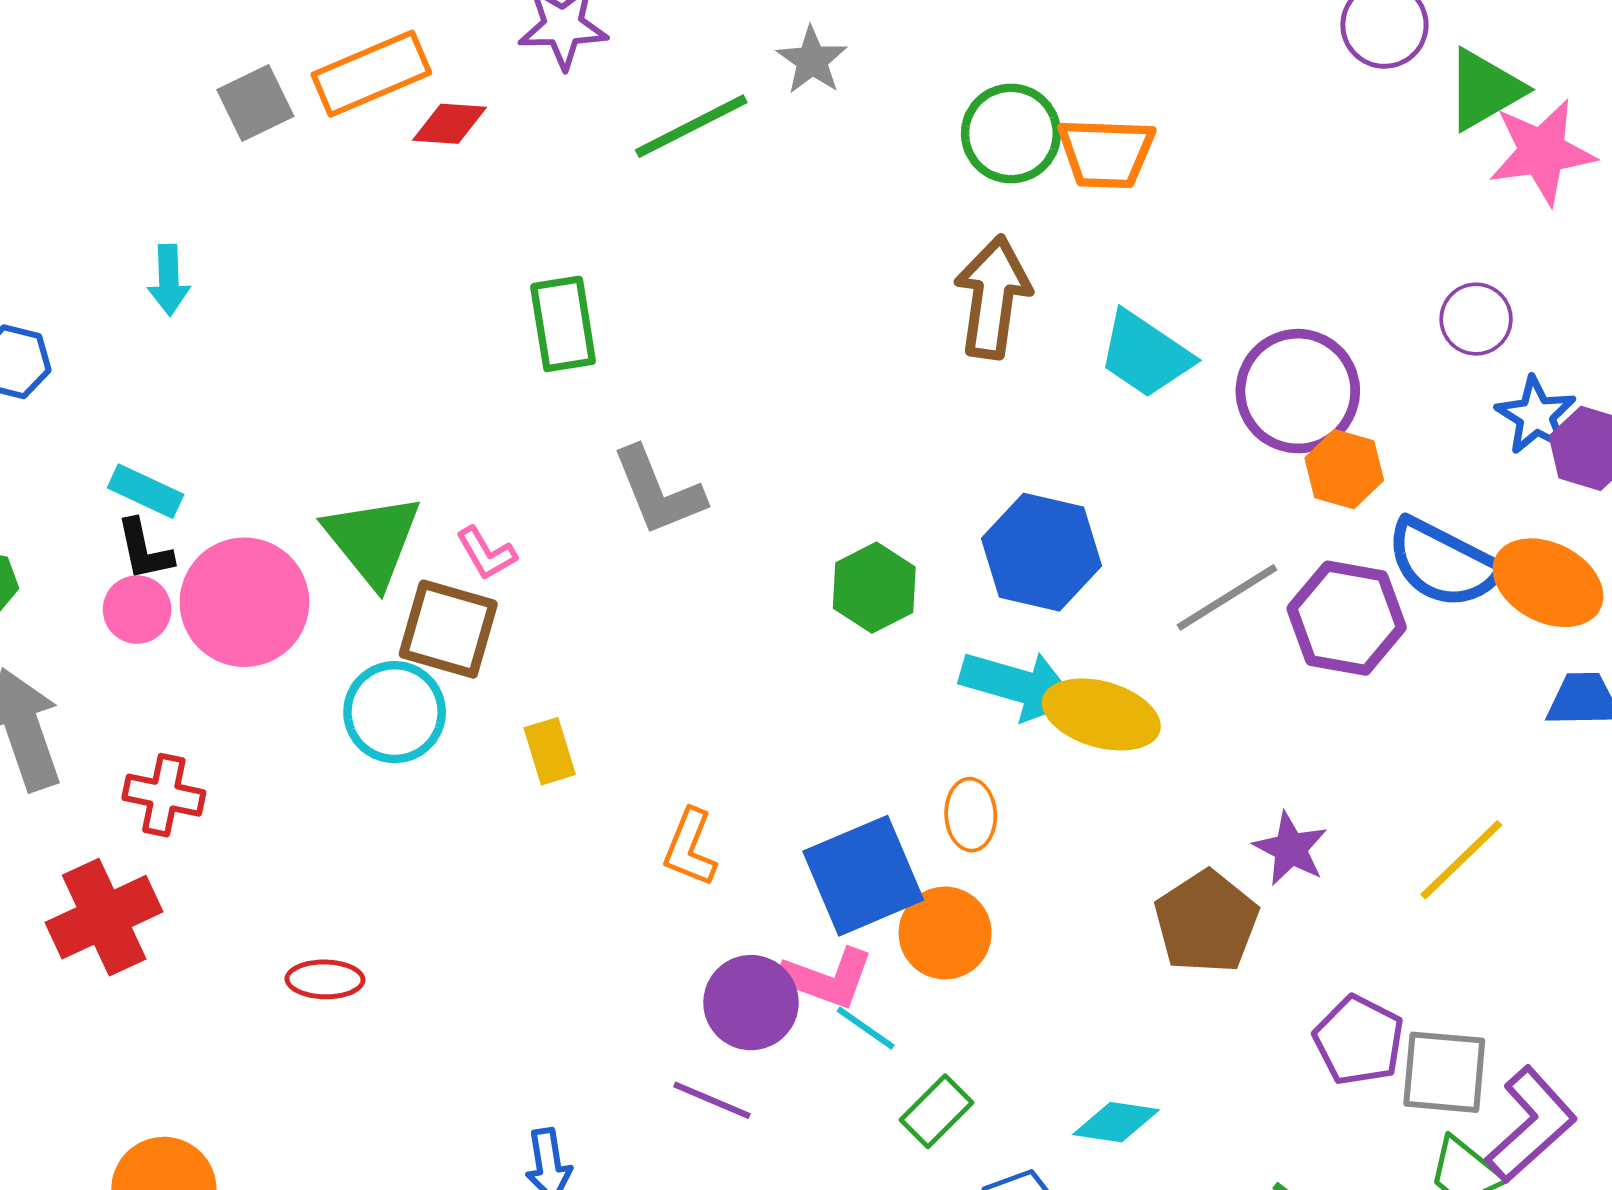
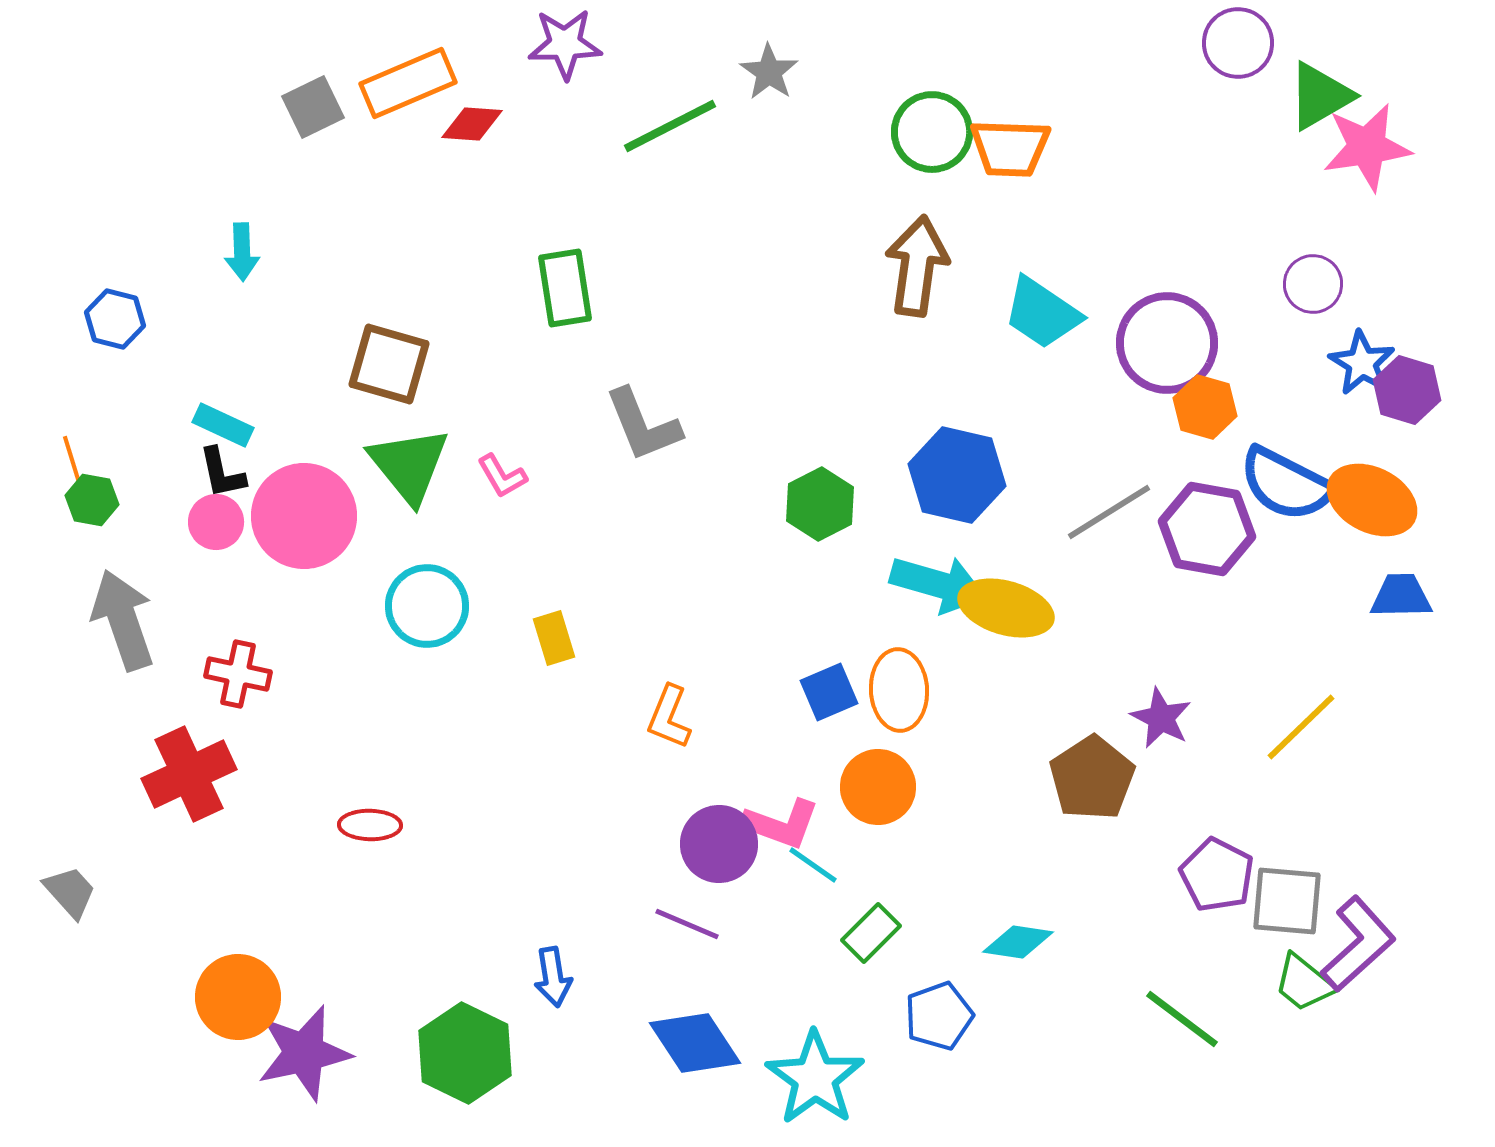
brown square: (448, 629) -> (389, 364), moved
orange ellipse: (971, 815) -> (899, 690), size x1.4
blue square: (863, 876) -> (829, 692), moved, size x0.6

